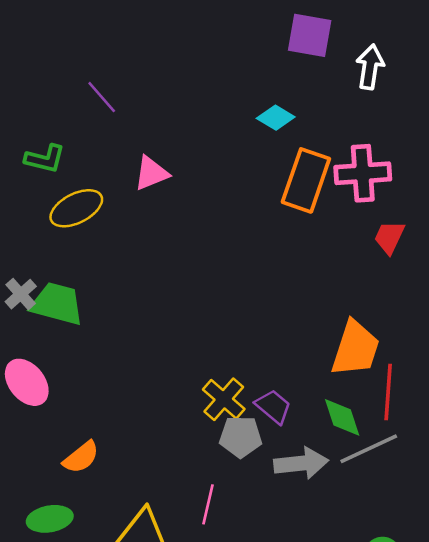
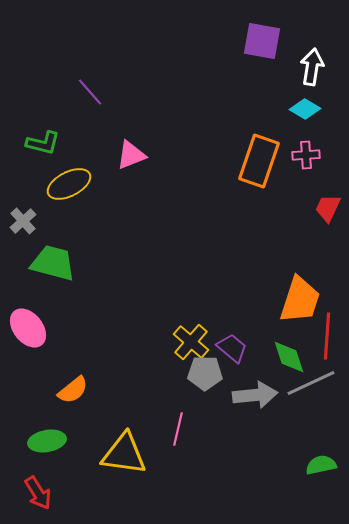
cyan diamond: (276, 118) -> (305, 109), moved
pink cross: (363, 173) -> (306, 155), size x0.6
gray cross: (21, 294) -> (23, 221), moved

